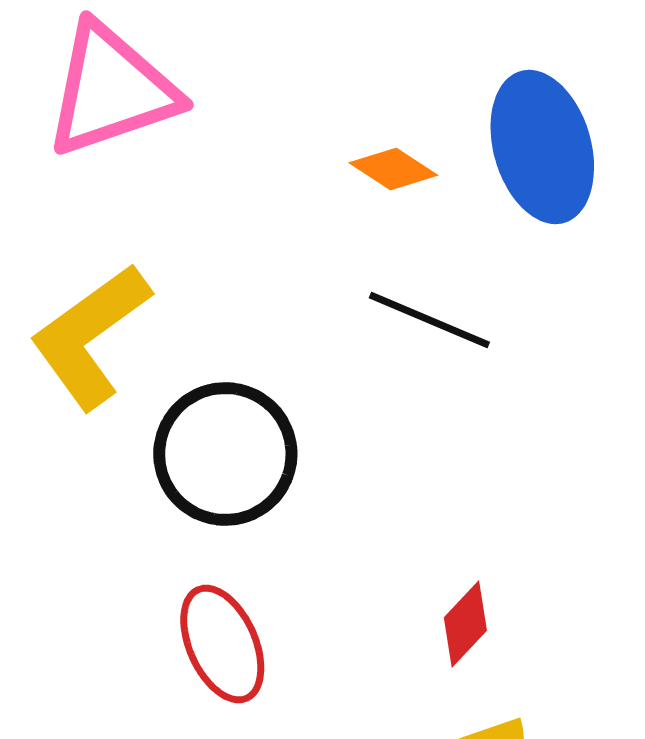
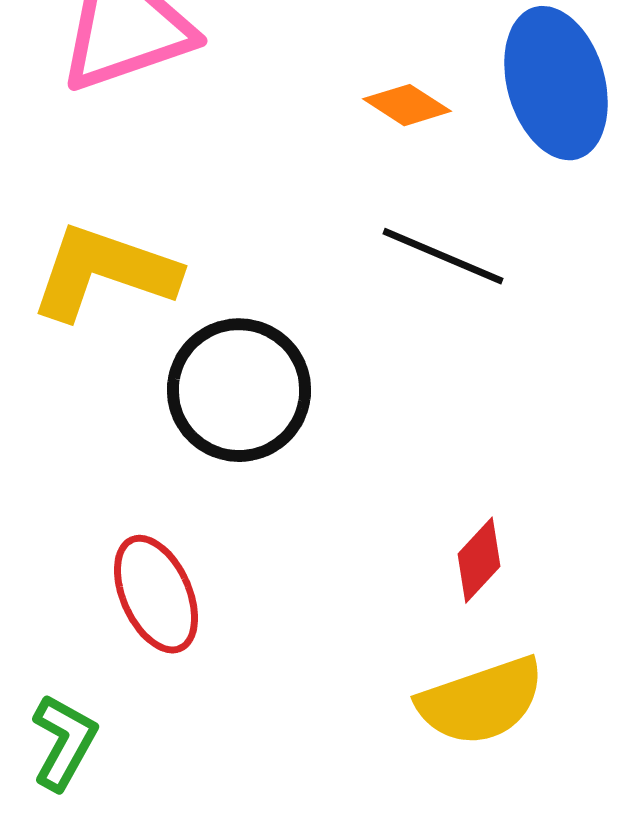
yellow L-shape: (90, 336) -> (104, 272), turned 55
red ellipse: (222, 644) -> (156, 594), moved

